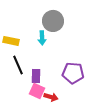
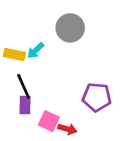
cyan arrow: (42, 38) -> (36, 51), moved, turned 48
purple rectangle: (36, 76) -> (25, 105), moved

